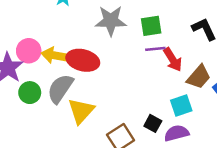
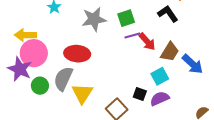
pink circle: (29, 51) -> (34, 53), size x1.4
yellow arrow: (55, 55) -> (25, 35), moved

